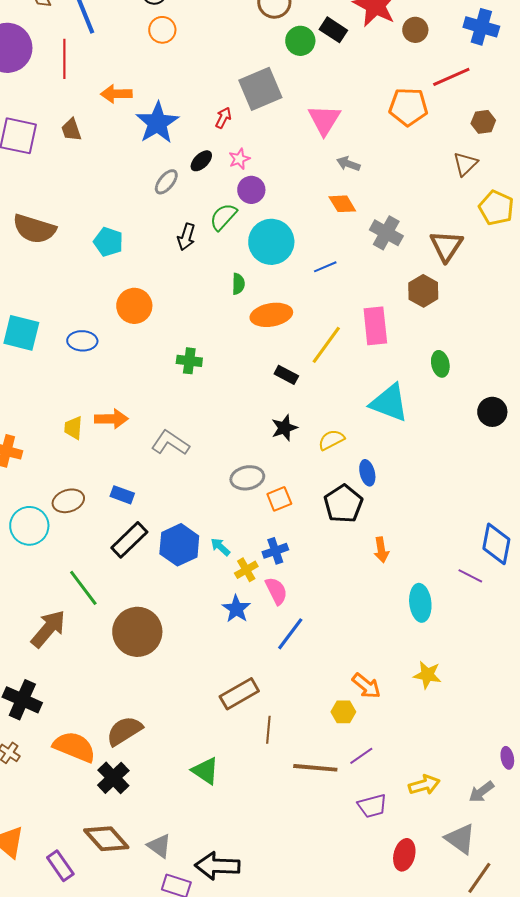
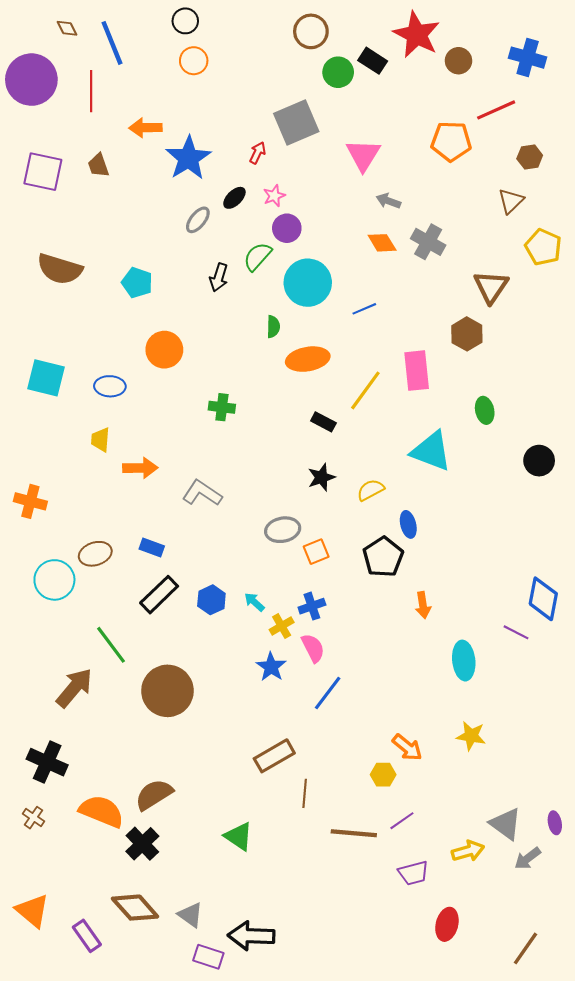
gray cross: (386, 233) -> (428, 242), moved
yellow trapezoid: (73, 428) -> (100, 440), moved
blue hexagon: (179, 545) -> (211, 600), size x0.7
gray triangle: (460, 839) -> (506, 824), moved

